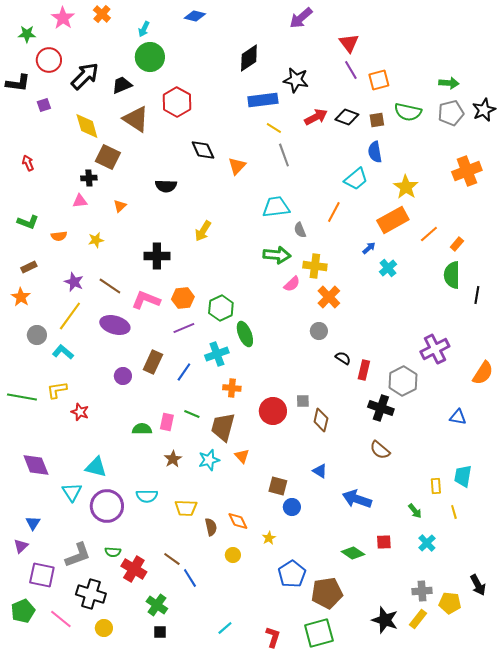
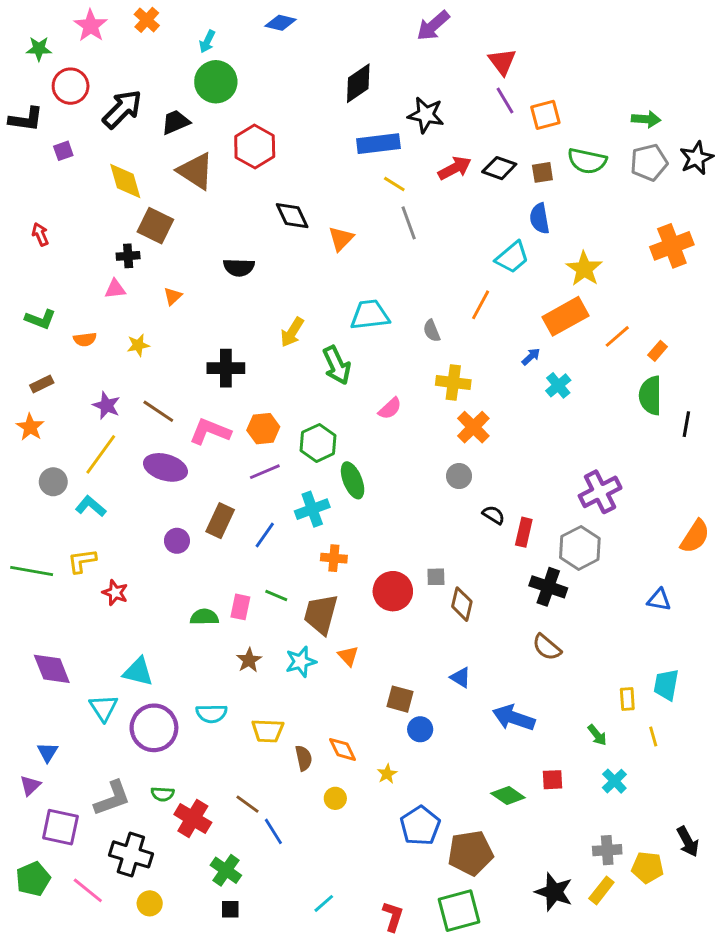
cyan trapezoid: (276, 207) -> (370, 315), moved
green arrow: (277, 255) -> (337, 365), moved, turned 60
pink semicircle: (292, 284) -> (390, 408), moved
purple cross: (435, 349) -> (600, 492), moved

